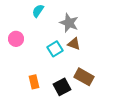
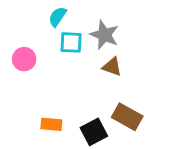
cyan square: (55, 49) -> (71, 42), moved, turned 35
orange rectangle: (34, 82) -> (51, 124), turned -72

